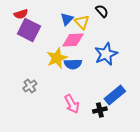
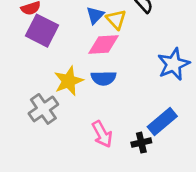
blue star: (106, 54) -> (173, 64), moved
yellow star: (57, 58) -> (69, 81), moved
gray cross: (30, 86) -> (43, 109), size x1.5

